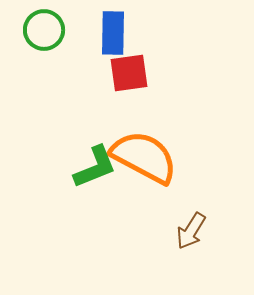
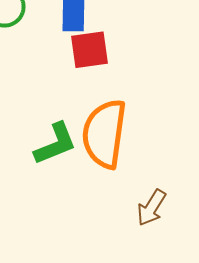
orange semicircle: (144, 157) -> (104, 134), turned -110

